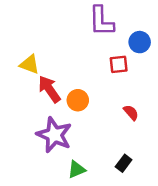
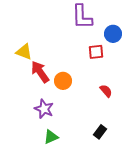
purple star: (54, 135) -> (44, 109), size x0.7
green triangle: (77, 169) -> (51, 137), moved

